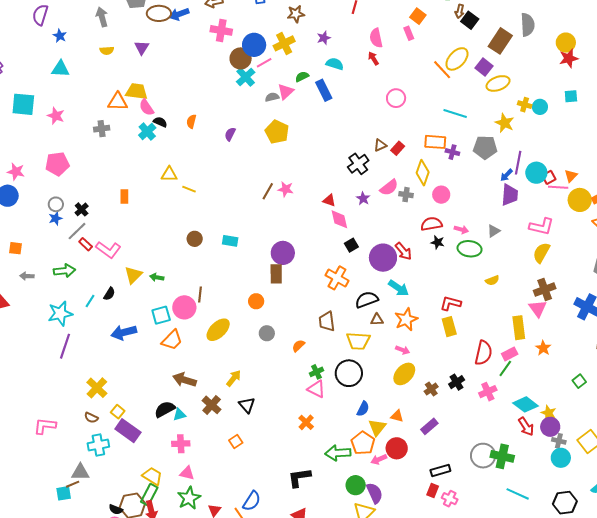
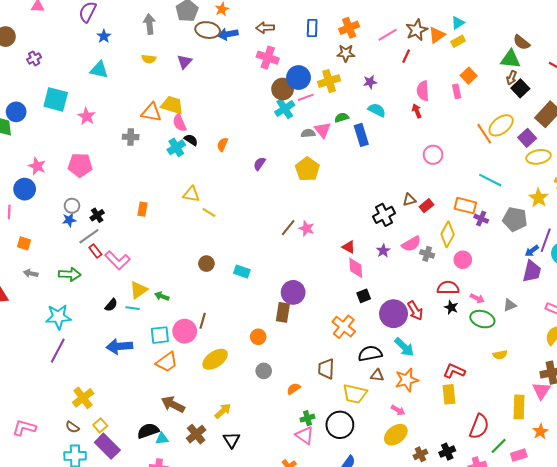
pink triangle: (286, 92) -> (323, 130), turned -36
cyan line: (90, 301) -> (133, 308), moved, turned 56
pink rectangle: (510, 354) -> (519, 455), moved

